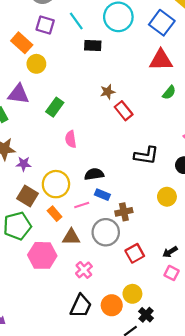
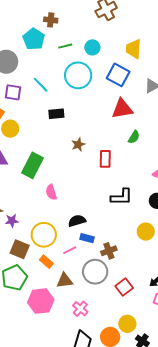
black rectangle: (93, 46) -> (56, 114), moved
green rectangle: (55, 107) -> (32, 165), size x1.4
red rectangle: (124, 111) -> (105, 159), moved, turned 48

